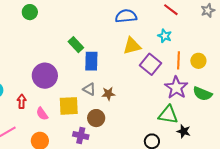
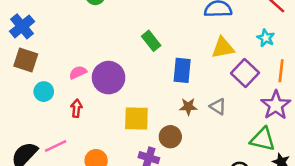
blue rectangle: (91, 61) -> (182, 70), moved
gray triangle: (89, 89) -> (218, 107), moved
pink semicircle: (42, 114) -> (78, 72), moved, turned 96

